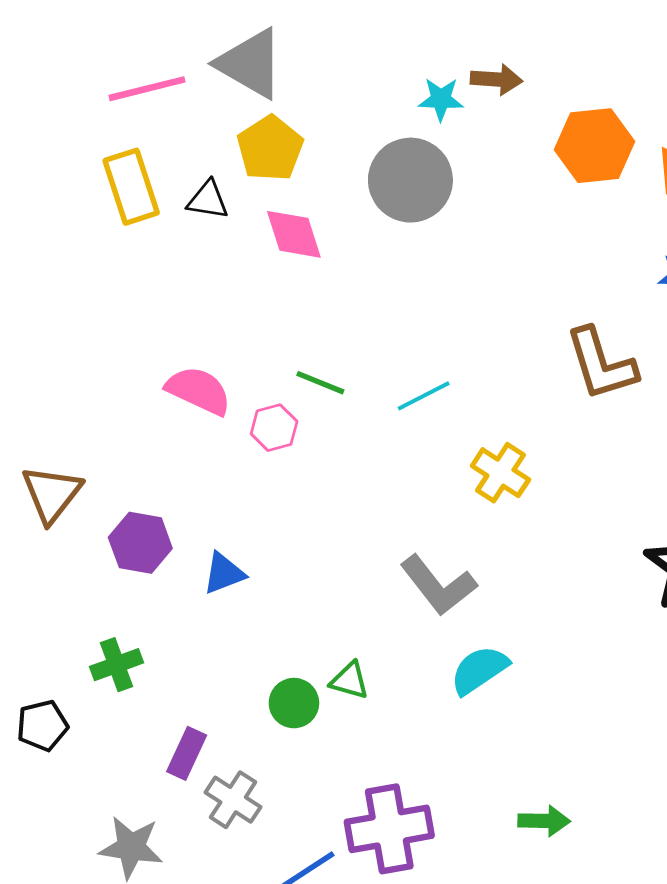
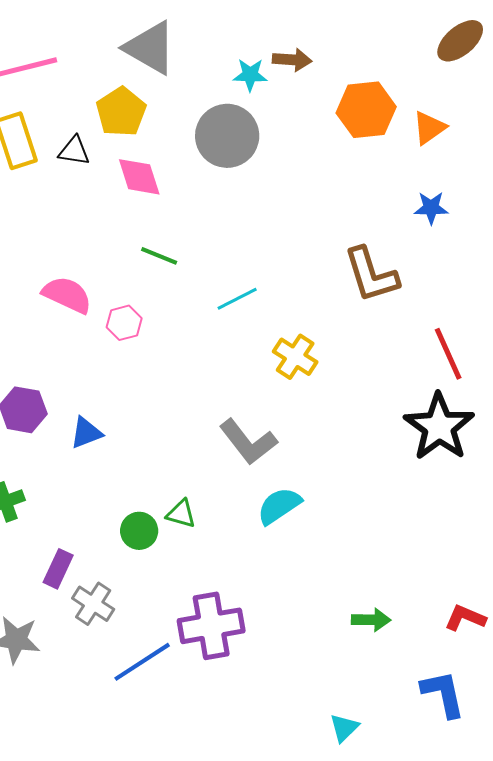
gray triangle: (250, 64) -> (150, 48), moved
green line: (320, 383) -> (159, 256), moved
green arrow: (544, 821) -> (371, 620), moved

